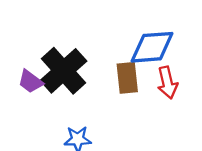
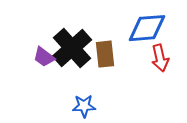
brown rectangle: (127, 78) -> (105, 54), moved

